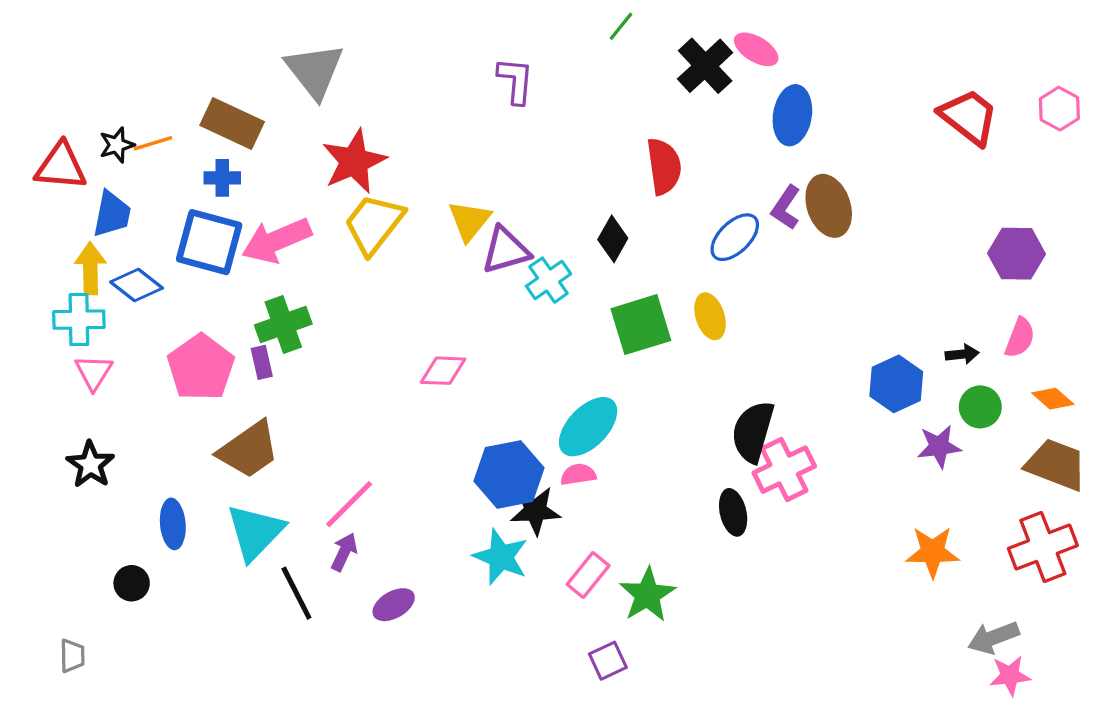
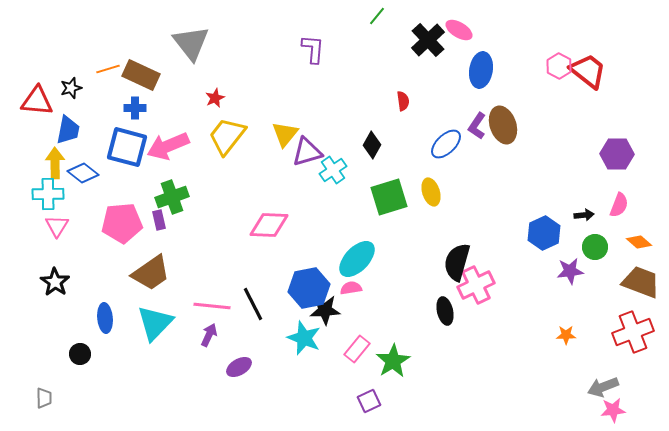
pink hexagon: (1059, 109) -> (559, 66), moved
orange line: (153, 143) -> (108, 69), moved
red star: (354, 161) -> (215, 98), size x0.5
red semicircle: (664, 166) -> (403, 101), size x0.6
pink pentagon: (201, 367) -> (122, 223), turned 30
pink diamond: (443, 371) -> (269, 225), size x1.4
pink line: (349, 504) -> (212, 306), turned 51
orange star: (932, 552) -> (566, 335), size x0.6
black line: (296, 593) -> (253, 304), moved

